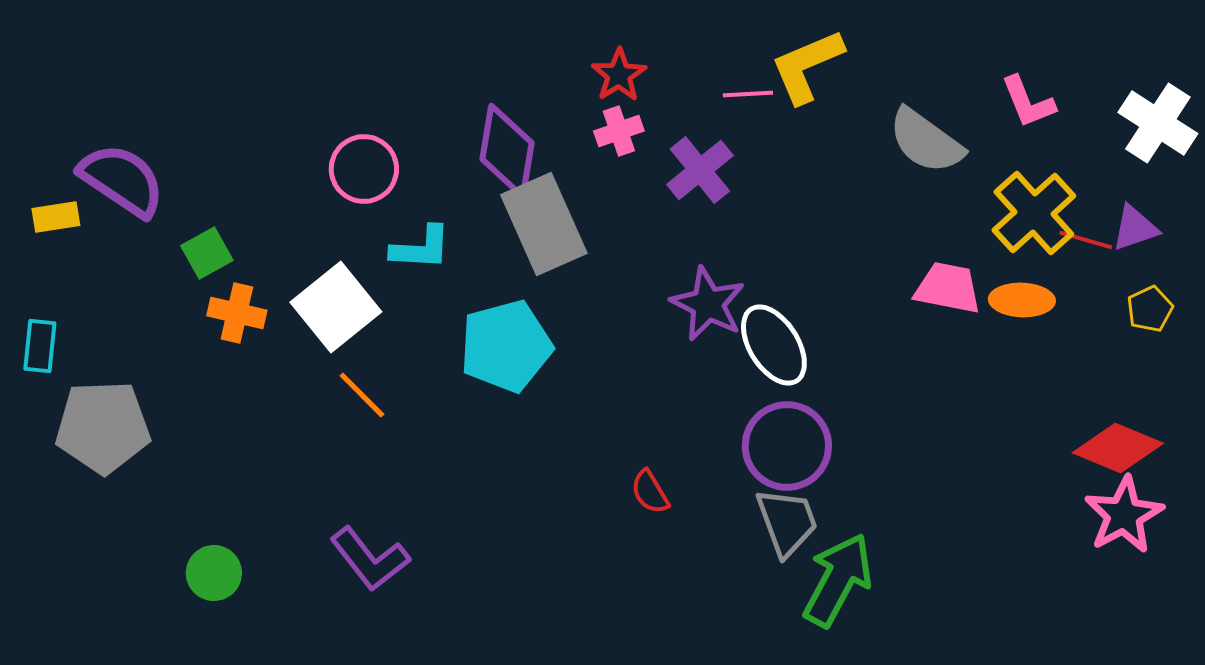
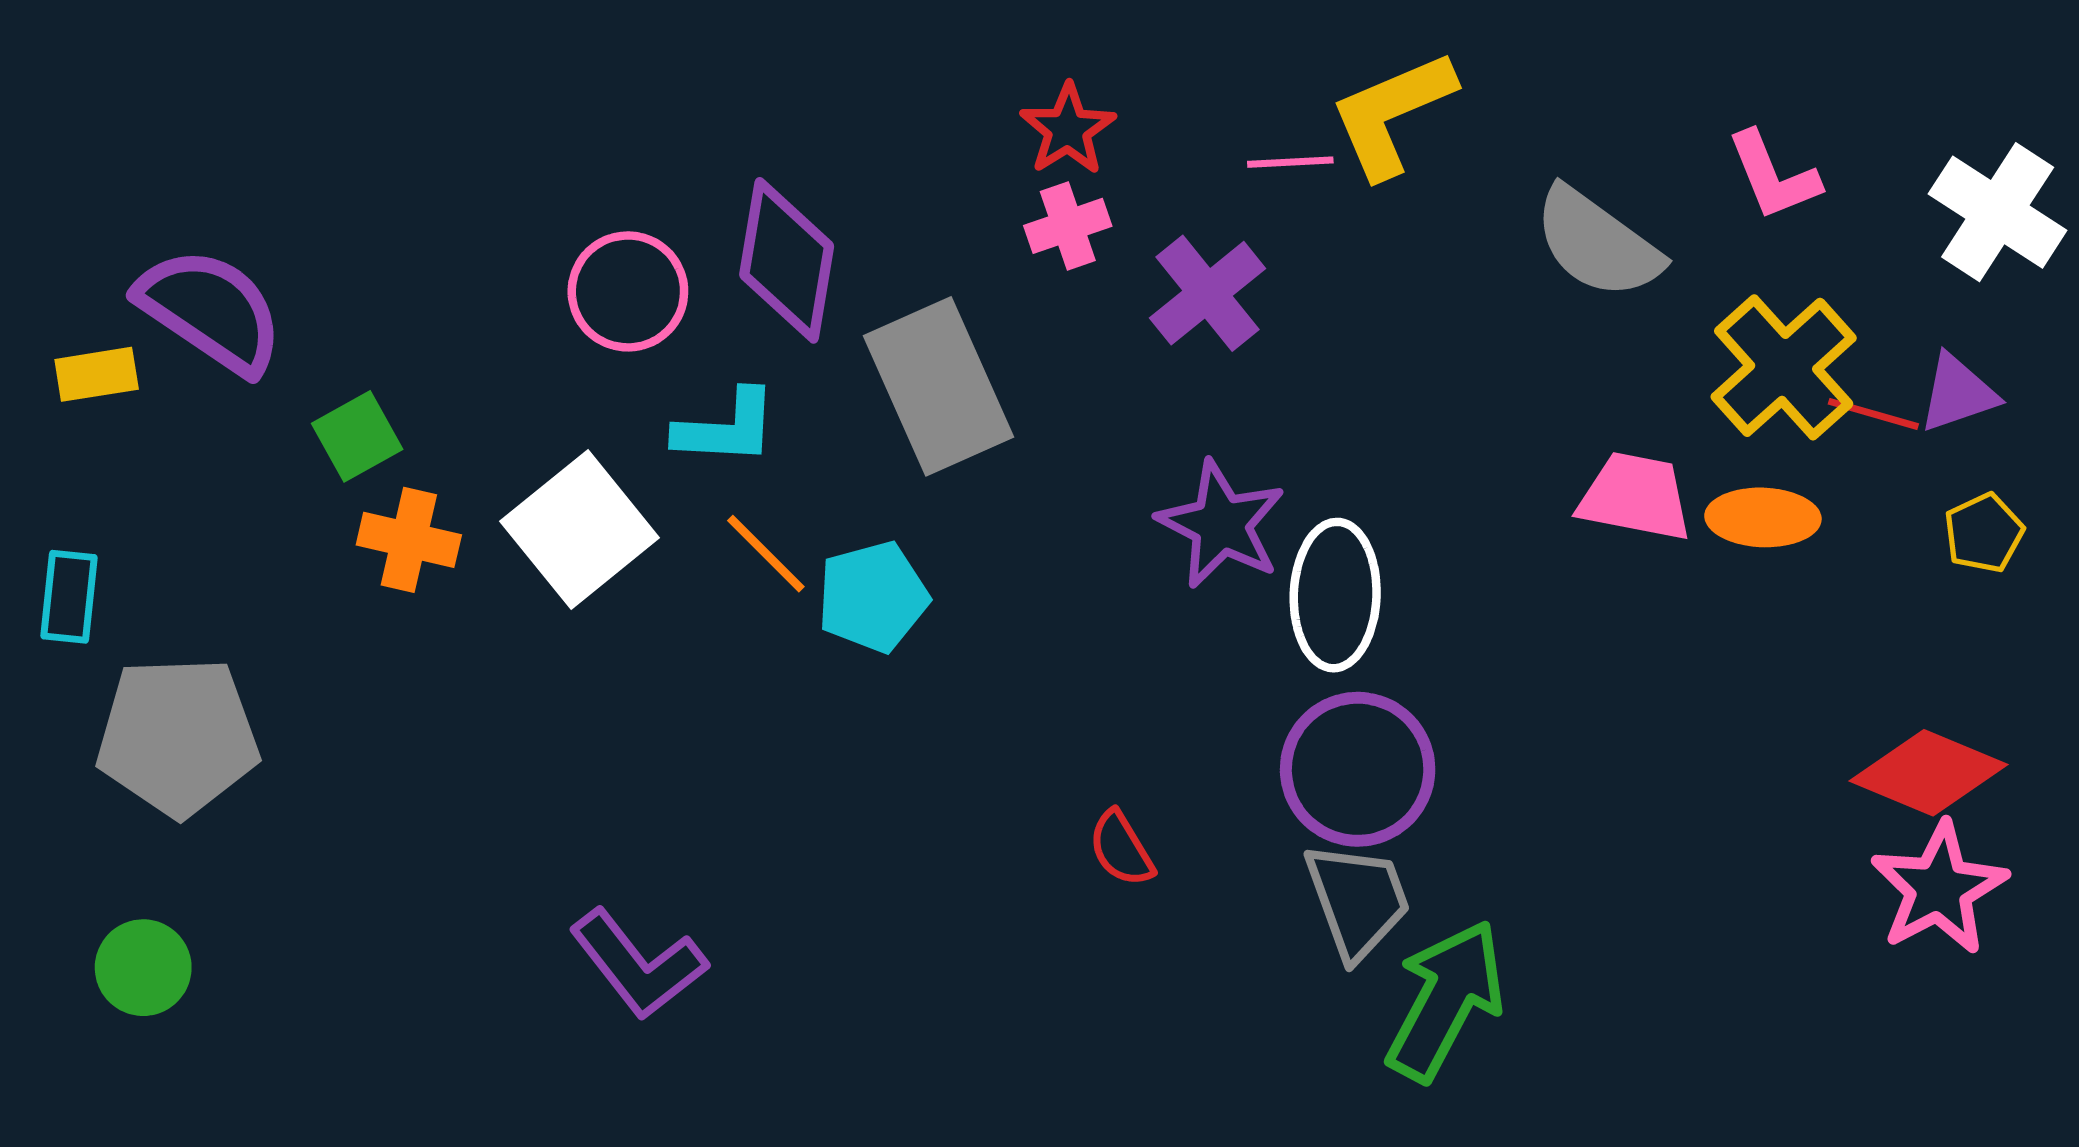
purple diamond: (507, 151) -> (787, 260), moved
white ellipse: (774, 345) -> (1335, 595), turned 34
cyan pentagon: (506, 346) -> (873, 597), size x0.7
orange line: (362, 395) -> (766, 554), moved
green circle: (214, 573) -> (143, 968), moved

